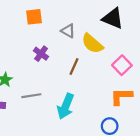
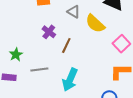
brown line: (74, 67) -> (66, 45), moved

